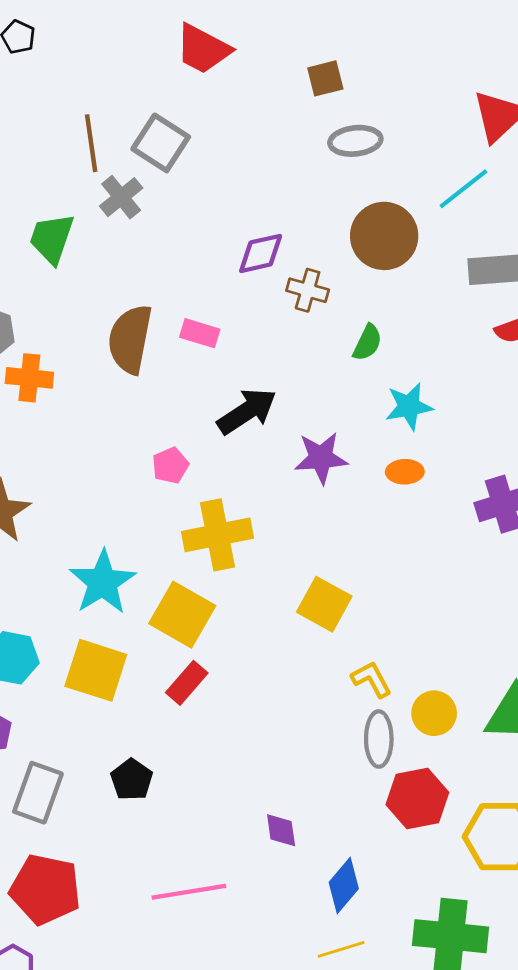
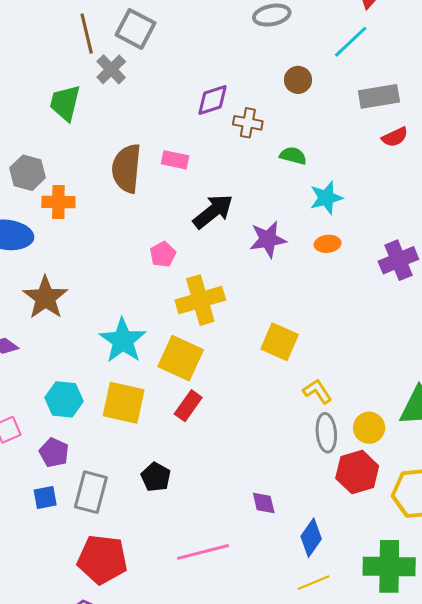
brown circle: (384, 236) -> (298, 80), size x0.6
green semicircle: (367, 343) -> (293, 156), turned -96
yellow circle: (434, 713) -> (369, 428), moved

